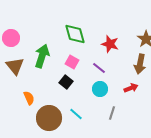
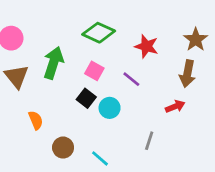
green diamond: (75, 34) -> (99, 33), turned -50
cyan circle: (100, 89) -> (110, 108), moved
cyan line: (76, 114) -> (100, 158), moved
brown circle: (49, 118) -> (63, 148), size x0.6

